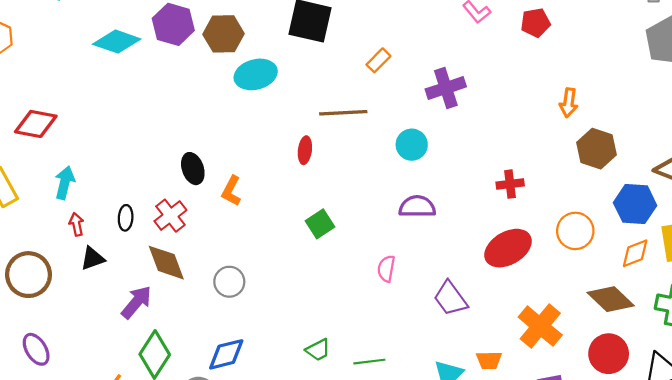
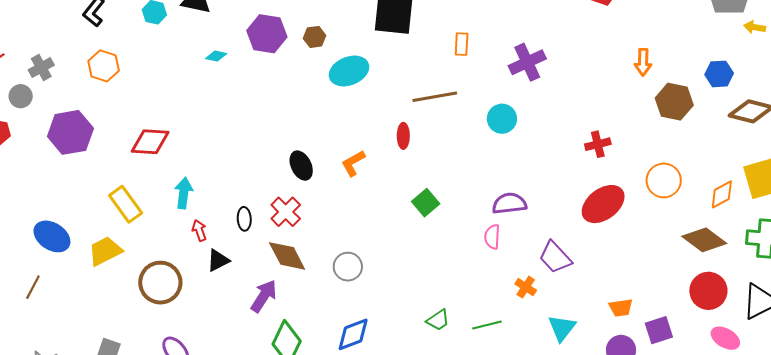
brown hexagon: (224, 34) -> (315, 37), size x0.6
cyan diamond: (117, 42) -> (216, 56), size x0.5
orange rectangle: (378, 60) -> (462, 44), turned -35
orange L-shape: (231, 191) -> (353, 163), moved, turned 40
blue hexagon: (635, 204) -> (719, 74), moved, size x0.7
purple semicircle: (417, 207) -> (509, 203), moved
orange cross: (540, 326) -> (526, 287), moved, size x0.5
orange trapezoid: (489, 360) -> (621, 308), moved

